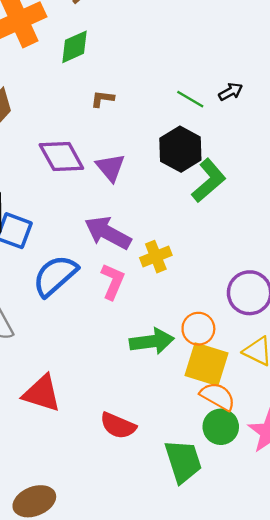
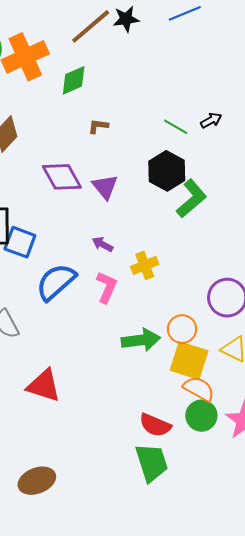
purple arrow: (108, 233) -> (103, 244), size x0.5
red semicircle: (118, 426) -> (155, 425), moved
green trapezoid: (183, 461) -> (152, 463), moved

